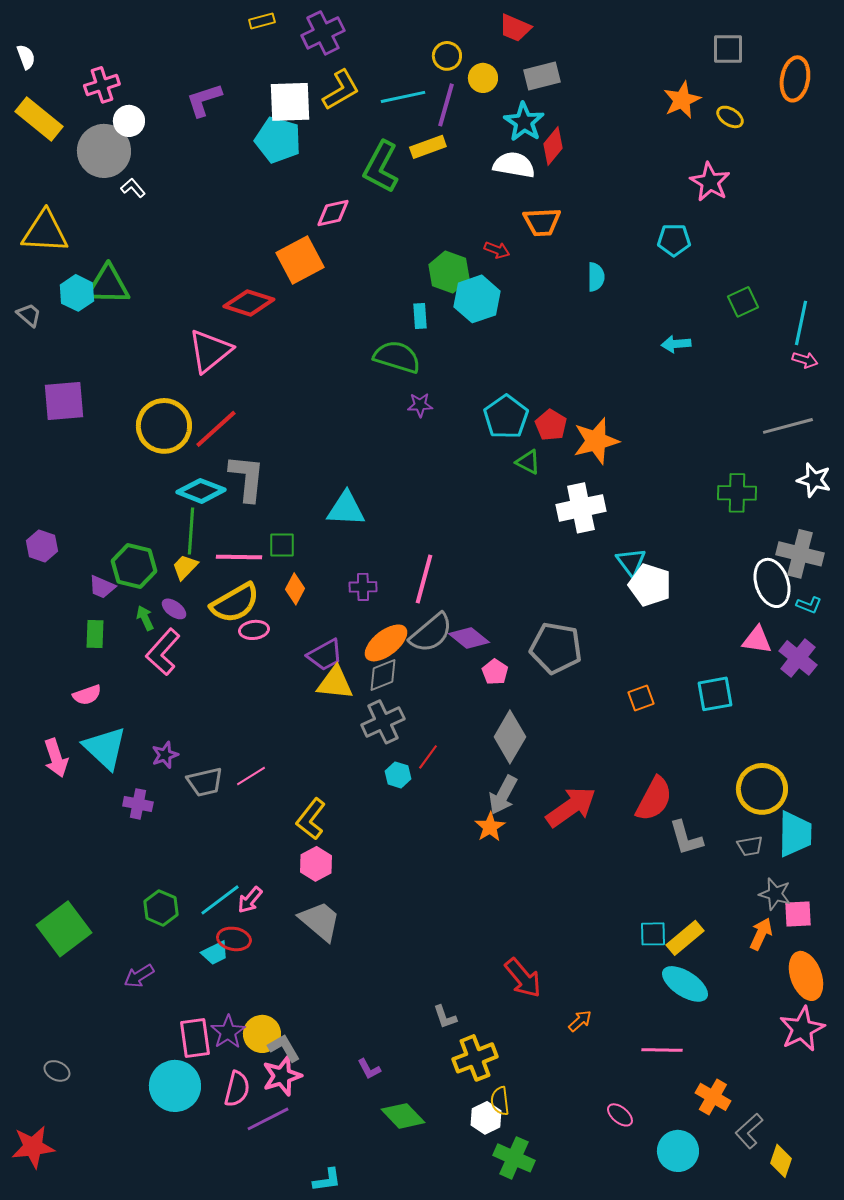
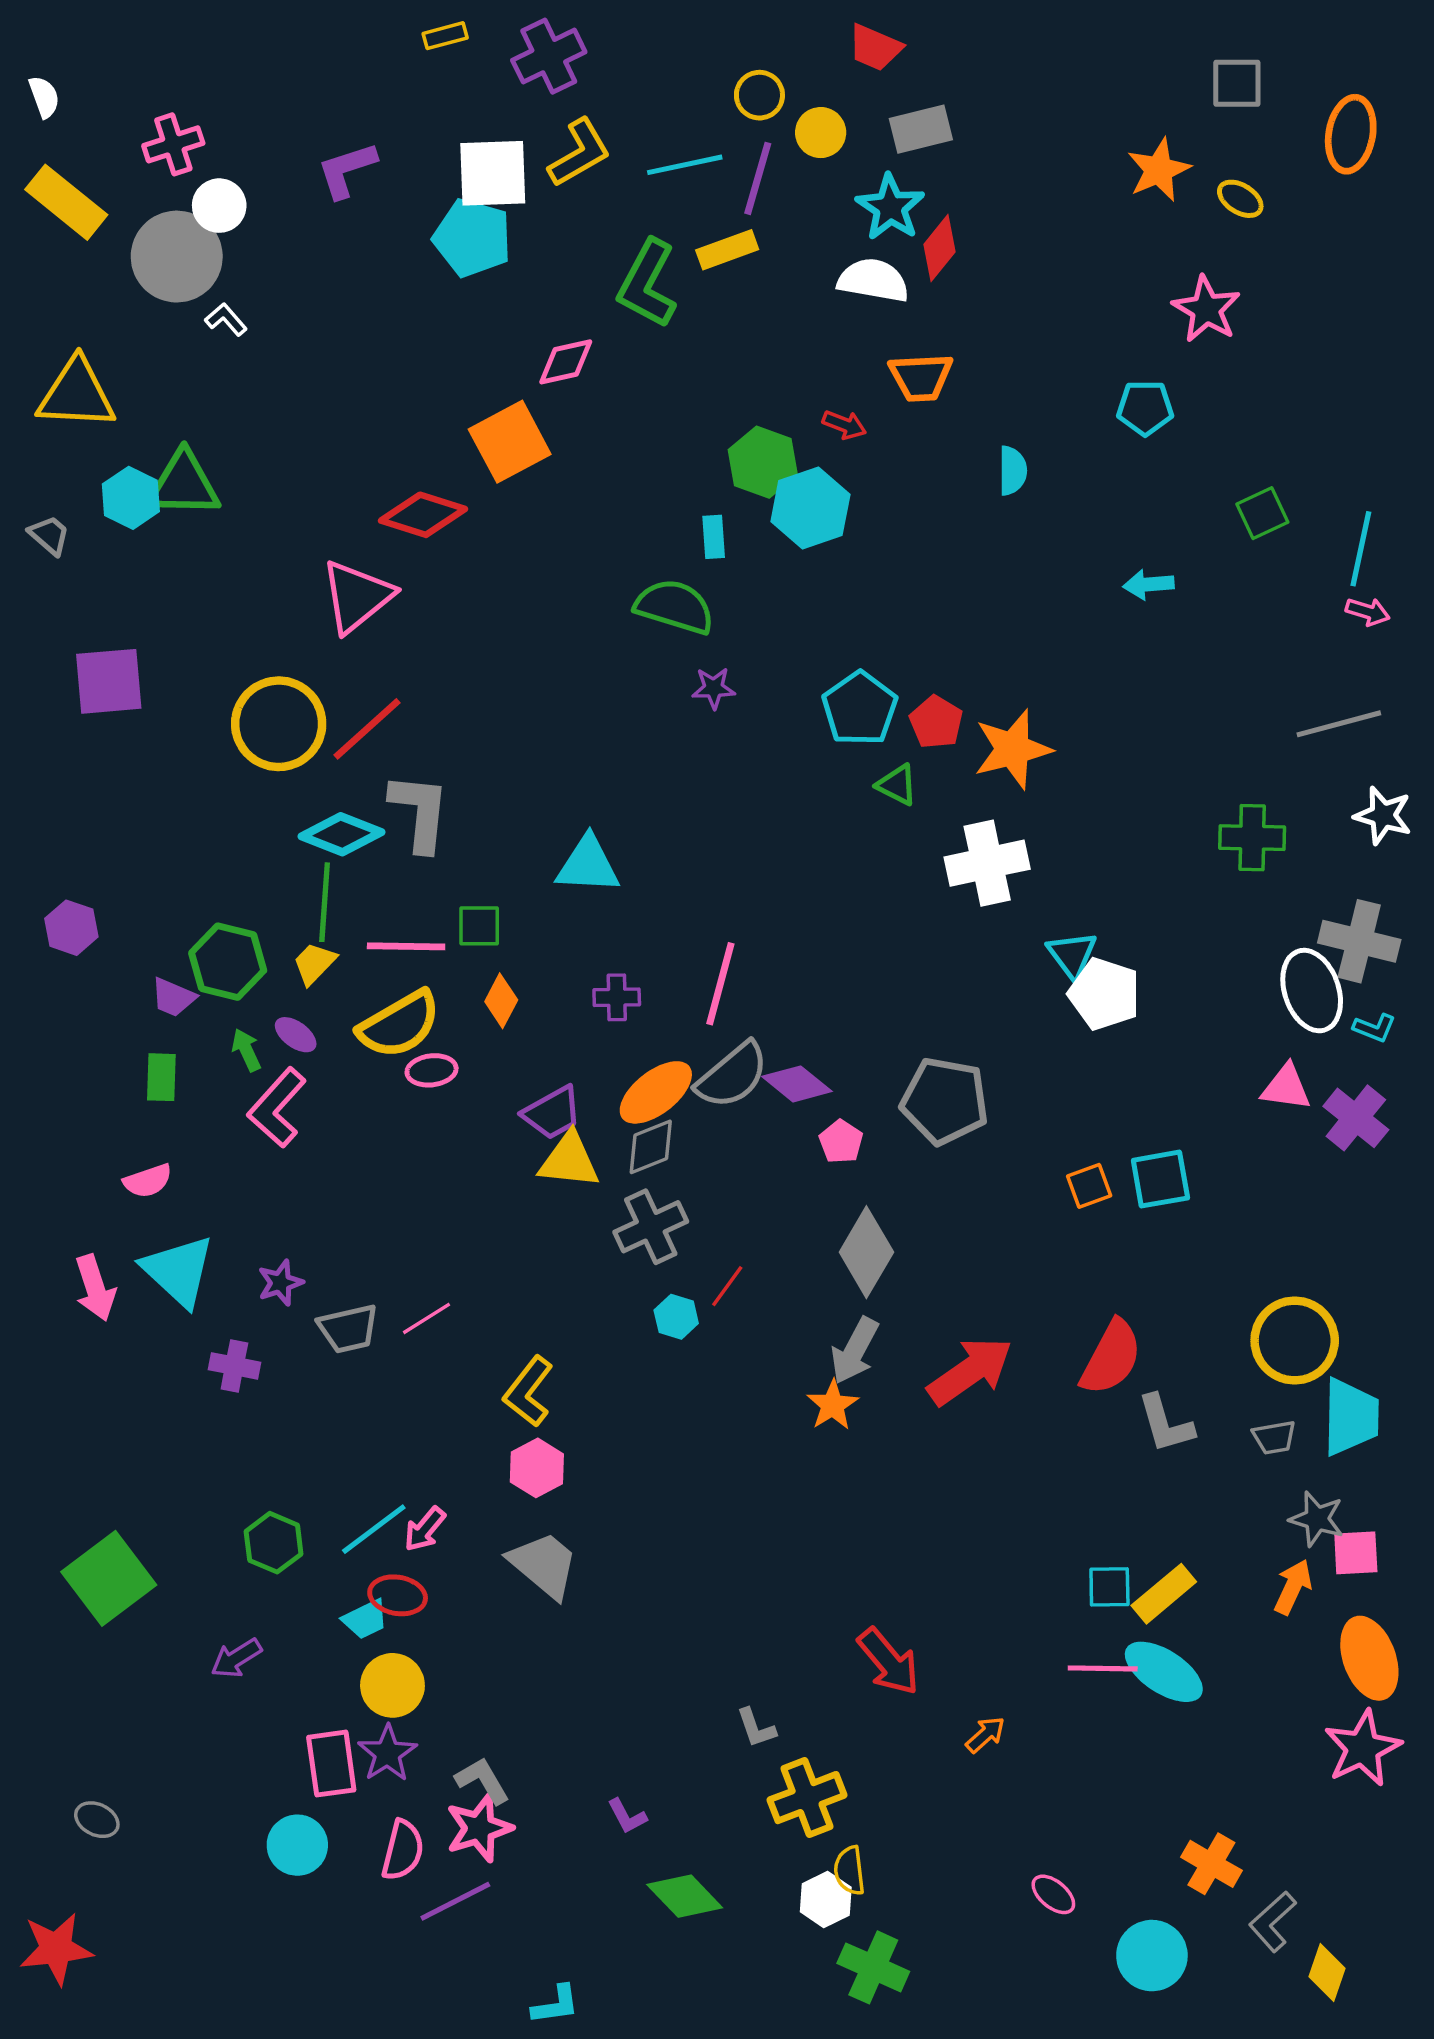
cyan square: (715, 694) -> (1160, 1179), moved
yellow circle: (262, 1034) -> (392, 1685), moved
pink line: (662, 1050) -> (1103, 1668), moved
cyan circle: (175, 1086) -> (297, 1845), size x0.7

